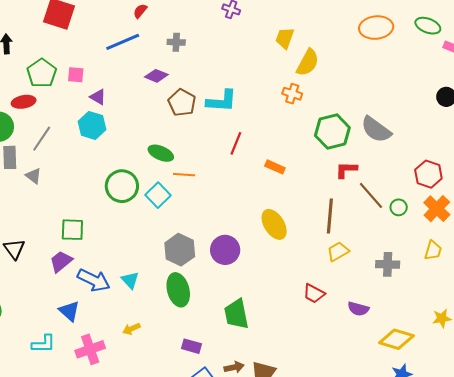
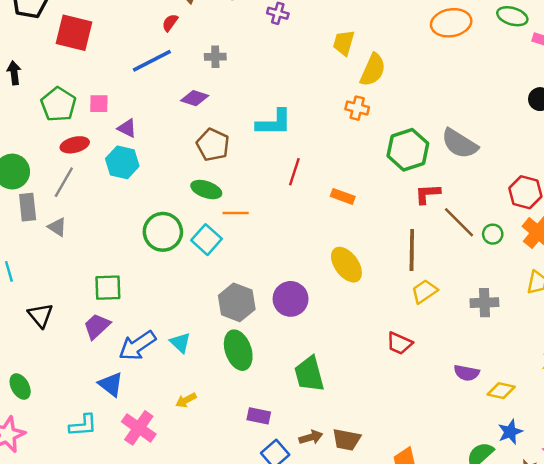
red ellipse: (24, 102) -> (75, 145), moved
brown pentagon: (182, 103) -> (213, 145), moved
blue arrow: (94, 280) -> (137, 346), turned 124
purple semicircle: (358, 309) -> (467, 373), moved
yellow diamond: (396, 339) -> (501, 391), size x0.7
pink cross: (90, 349) -> (139, 428), turned -32

